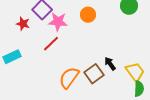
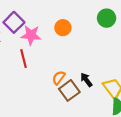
red line: (51, 44) -> (24, 59), turned -60
orange semicircle: (69, 78) -> (59, 78), moved, size x0.6

